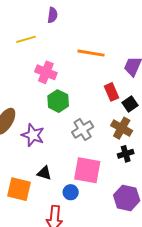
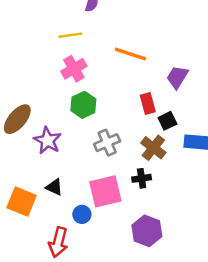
yellow line: (26, 39) -> (70, 35), moved
pink cross: (46, 72) -> (74, 69), turned 30
black cross: (126, 154) -> (142, 178), moved
pink square: (87, 170) -> (105, 191), turned -32

